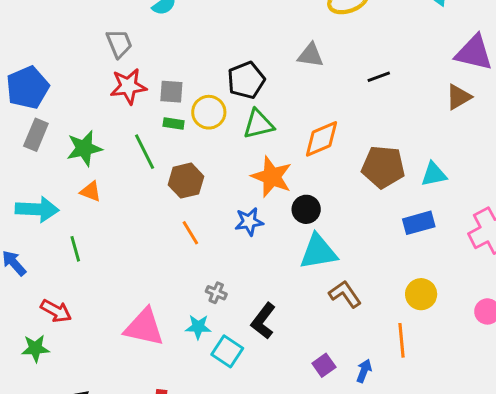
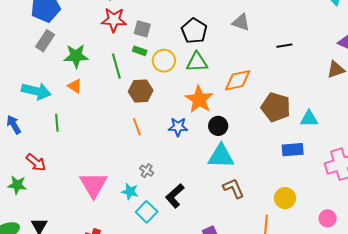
black pentagon: (246, 80) -> (194, 31), turned -30
yellow circle: (209, 112) -> (164, 61), moved
pink triangle: (144, 327) -> (93, 185), turned 36

